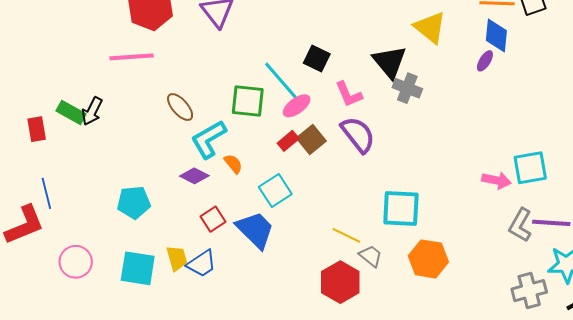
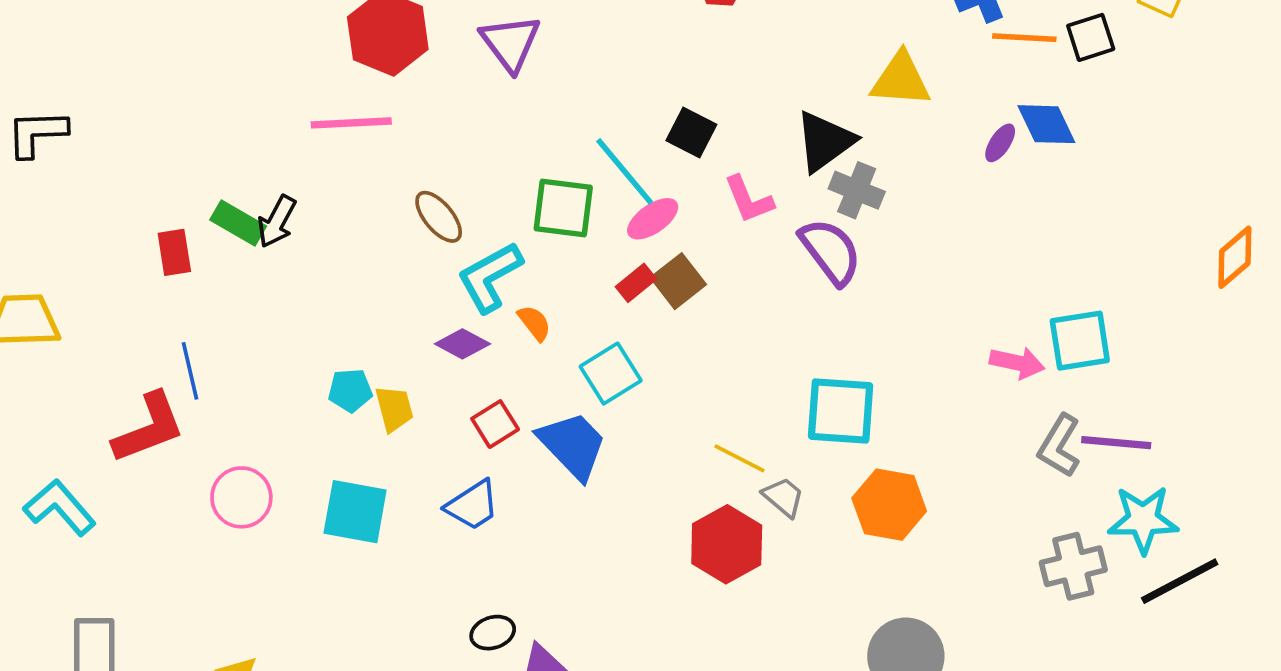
yellow triangle: (430, 27) -> (901, 80), turned -36
blue diamond: (496, 36) -> (1046, 124), moved, turned -32
black triangle: (390, 62) -> (825, 141), turned 33
purple semicircle: (358, 135) -> (831, 251), moved
cyan pentagon: (134, 202) -> (350, 390), size x0.7
yellow trapezoid: (177, 258) -> (394, 409), moved

